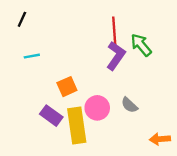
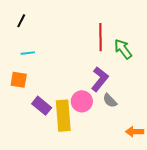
purple L-shape: (116, 56) -> (100, 79), moved
orange square: (67, 87) -> (19, 80), moved, turned 30

